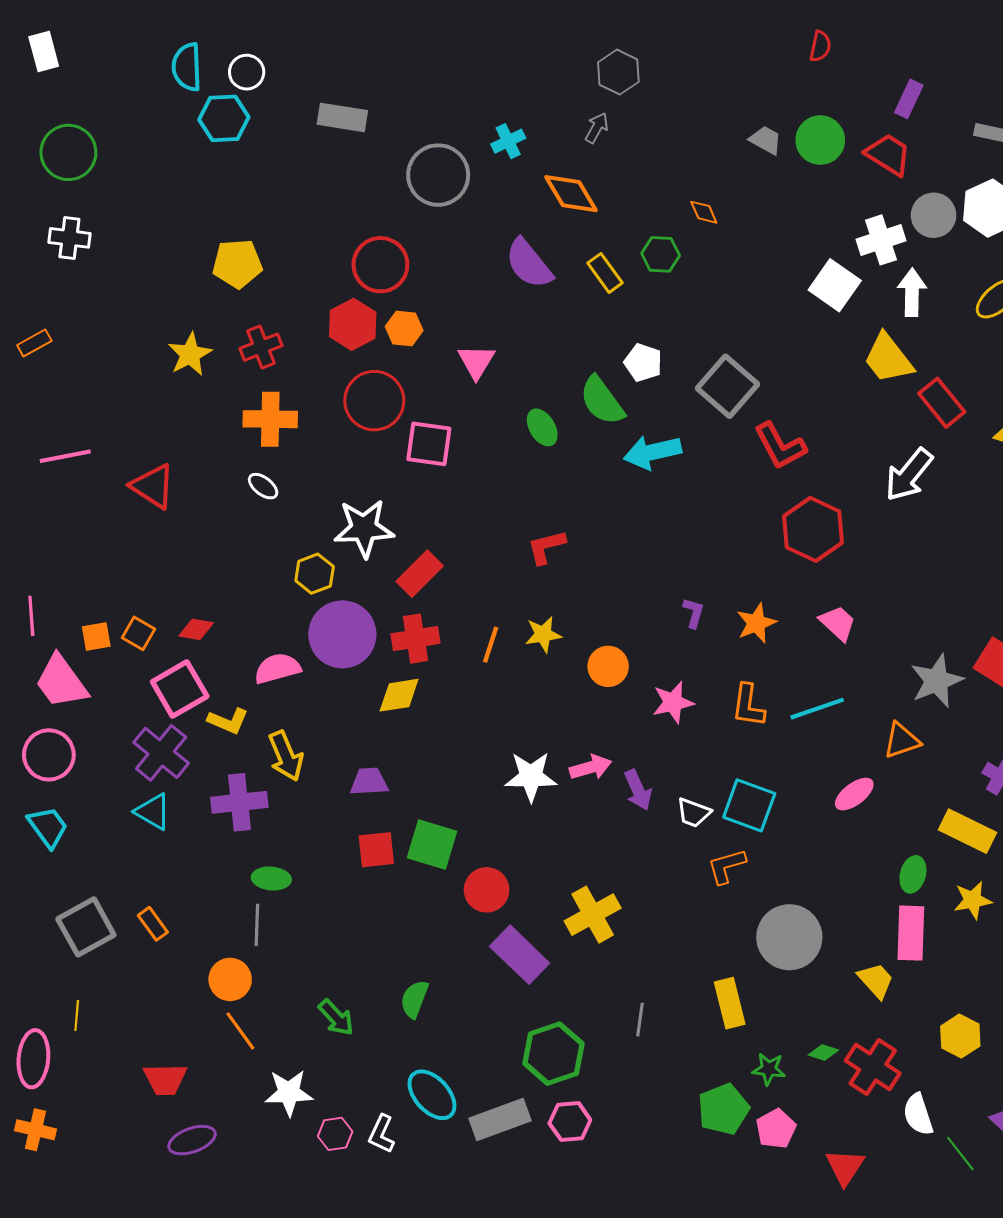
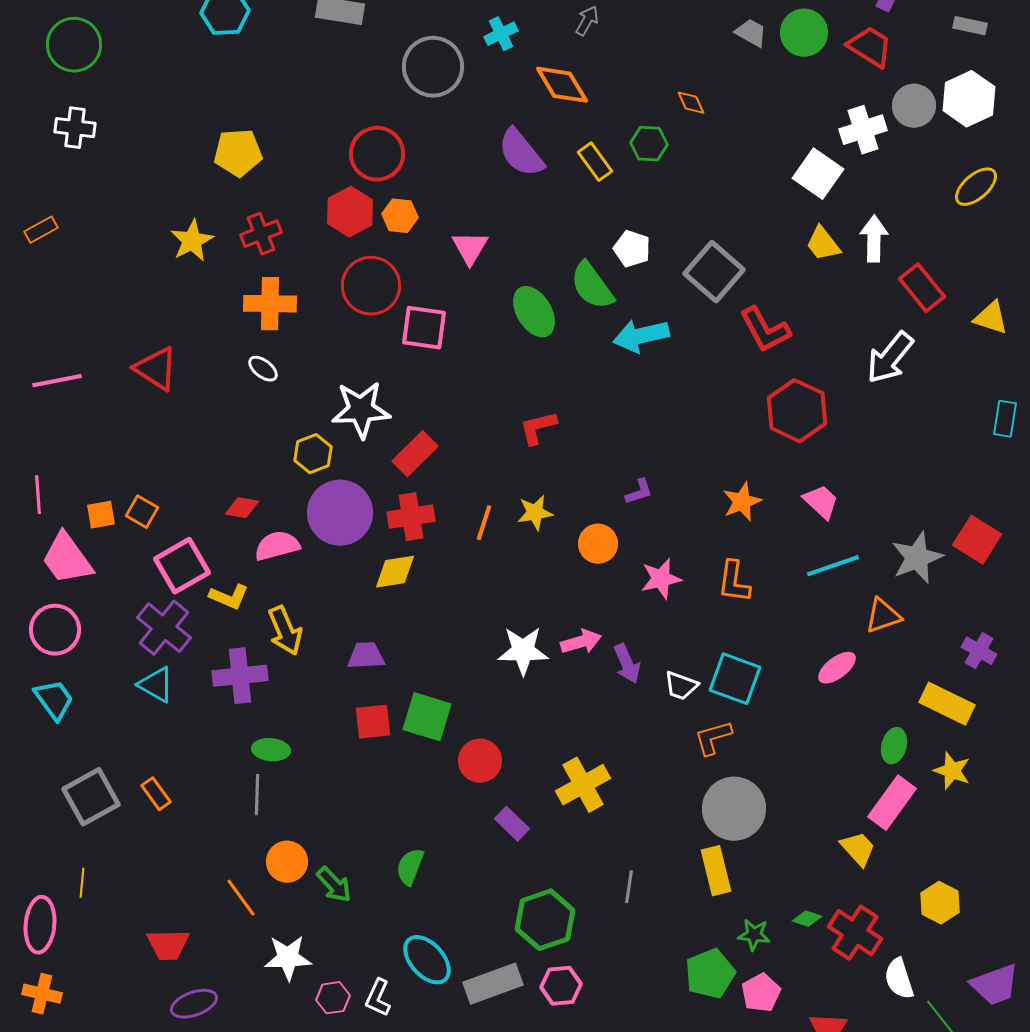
white arrow: (912, 292) -> (874, 239), moved
yellow trapezoid: (888, 358) -> (823, 244), moved, size x0.7
green ellipse: (542, 427) -> (534, 312), size x1.4
pink line: (65, 456) -> (57, 381), moved
purple L-shape: (694, 613) -> (639, 492), moved, turned 56
red diamond: (196, 629) -> (242, 508), moved
cyan line: (817, 709) -> (833, 566), moved
yellow star: (973, 900) -> (952, 771), turned 30
pink rectangle: (911, 933) -> (892, 803), turned 34
gray circle: (789, 937) -> (734, 809), moved
purple rectangle: (520, 955) -> (512, 824), size x0.6
orange circle: (230, 979) -> (287, 862), moved

